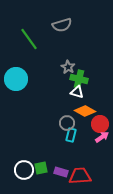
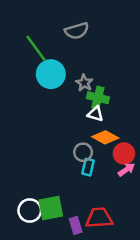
cyan circle: (16, 79) -> (51, 74), moved
green square: (41, 168) -> (51, 208), size x1.5
purple rectangle: (61, 172) -> (76, 225), moved, turned 56

